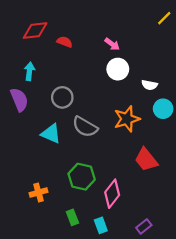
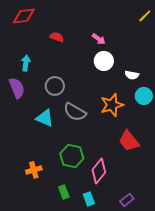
red diamond: (35, 31) -> (24, 16), moved

